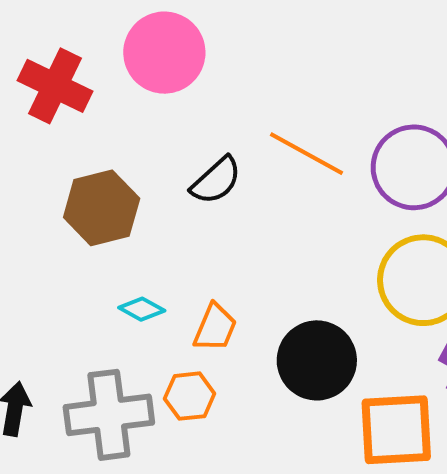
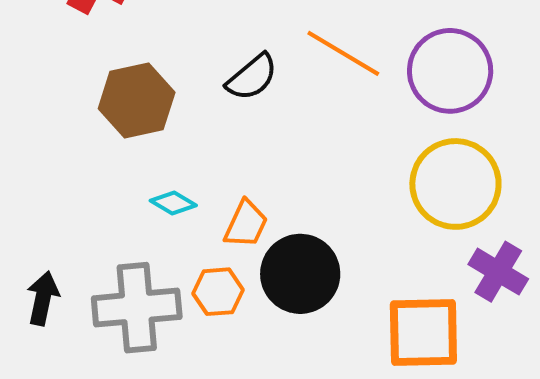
black circle: (317, 360) -> (300, 274), moved

